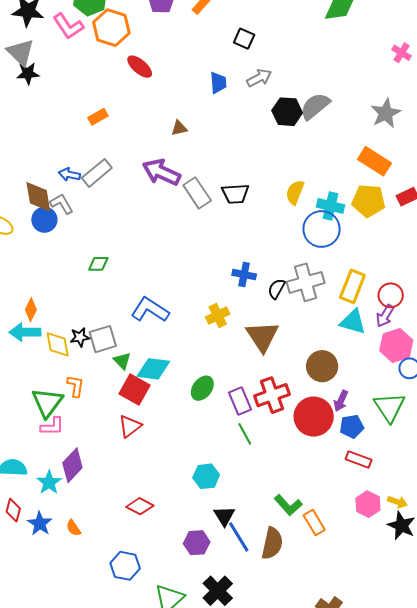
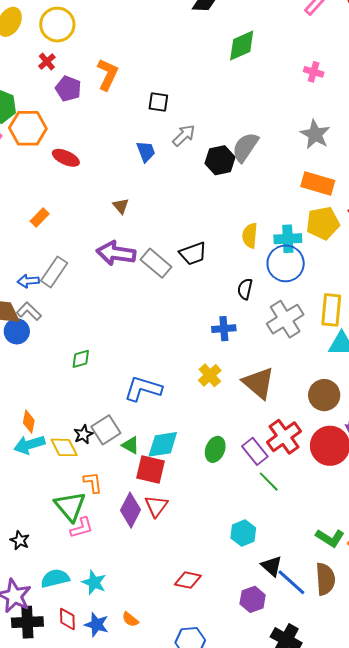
brown triangle: (179, 128) -> (121, 206), turned -42
black semicircle: (277, 289) -> (245, 289), moved
purple diamond: (72, 465) -> (130, 510), moved

